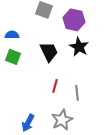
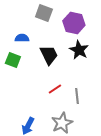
blue semicircle: (12, 35) -> (22, 38), moved
red line: (55, 86) -> (55, 89), turned 40

